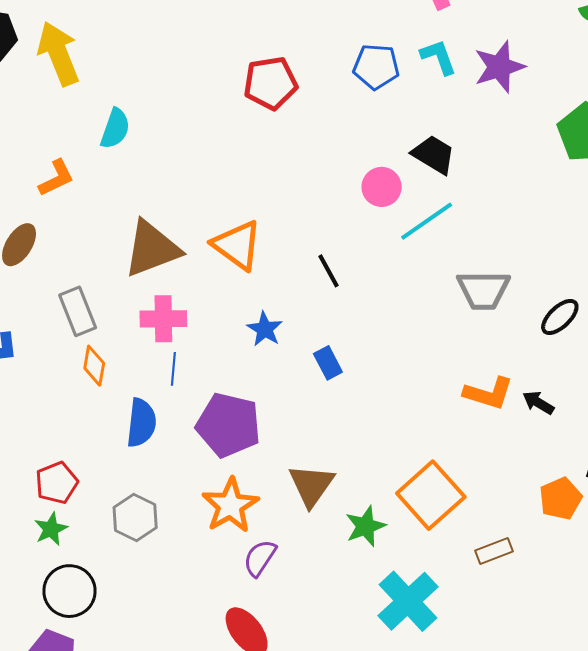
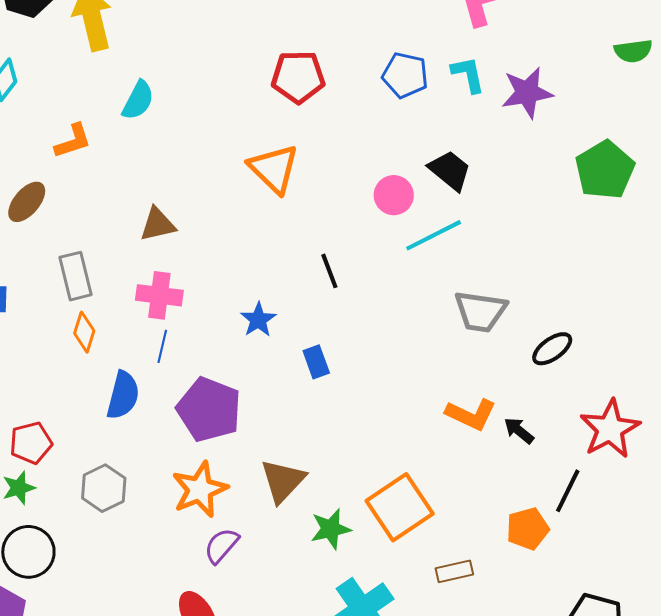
orange triangle: (237, 245) -> (274, 169), moved
brown triangle: (152, 249) -> (158, 224), size x0.6

